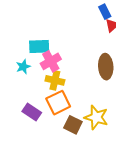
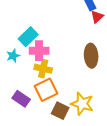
cyan rectangle: (39, 47) -> (28, 37), turned -42
pink cross: (51, 61) -> (39, 51), turned 30

